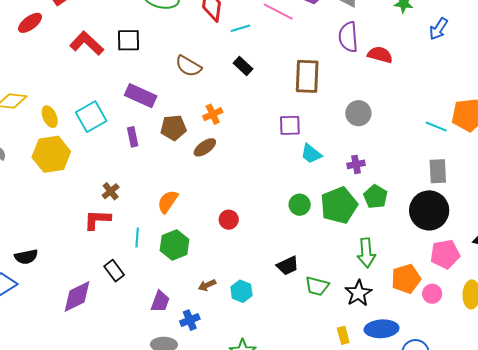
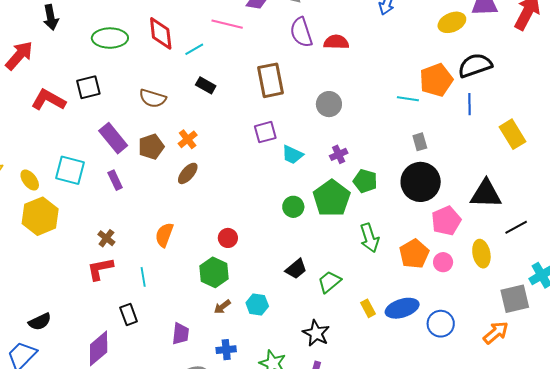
purple rectangle: (141, 96) -> (113, 138), turned 40
cyan square: (91, 117) -> (70, 170), turned -32
brown pentagon: (173, 128) -> (151, 147), moved
gray rectangle: (438, 171) -> (420, 142), size x0.7
green hexagon: (174, 245) -> (214, 272), moved
black rectangle: (114, 271) -> (129, 314), turned 30
green trapezoid: (317, 286) -> (329, 282), turned 140
black star: (358, 293) -> (316, 333), moved
blue cross: (190, 320) -> (226, 350), moved, turned 30
yellow rectangle: (343, 335) -> (368, 308), moved

